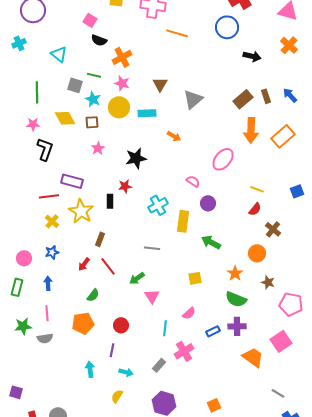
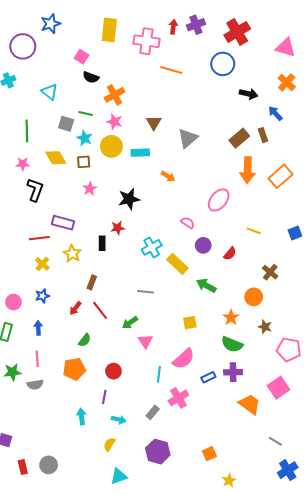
blue arrow: (290, 95) -> (275, 113), moved
red semicircle: (255, 209) -> (230, 254), moved
yellow star: (81, 211) -> (72, 254), size x0.7
yellow rectangle: (183, 221) -> (177, 264), turned -55
pink semicircle: (189, 313) -> (184, 359), size x1.6

